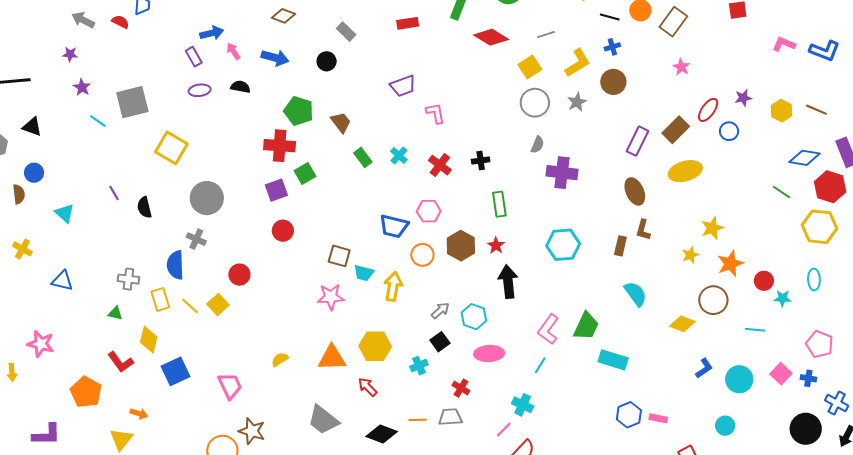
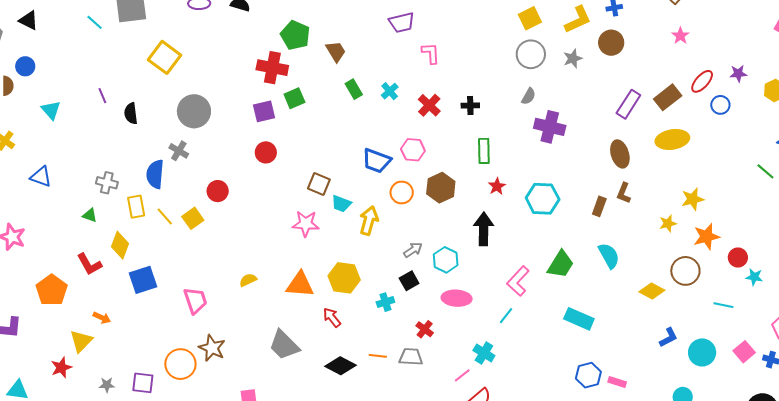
red star: (496, 246) -> (497, 186), moved
green trapezoid: (586, 326) -> (561, 264), moved

